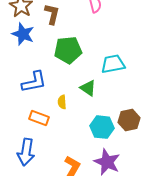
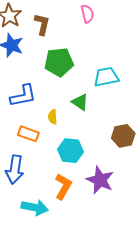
cyan hexagon: (102, 127) -> (71, 151), moved

